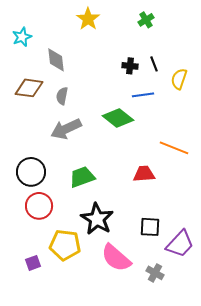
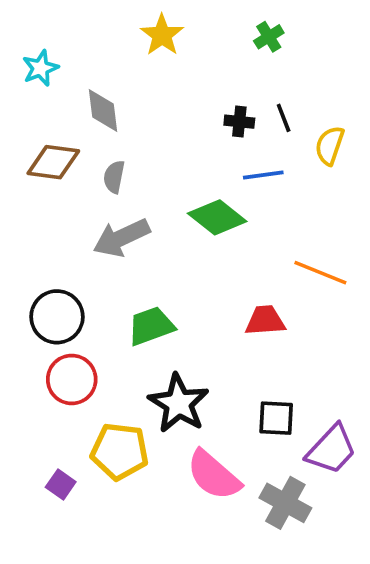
purple square: (33, 263) -> (61, 484), turned -35
gray cross: (155, 273) -> (285, 503), size x1.5

